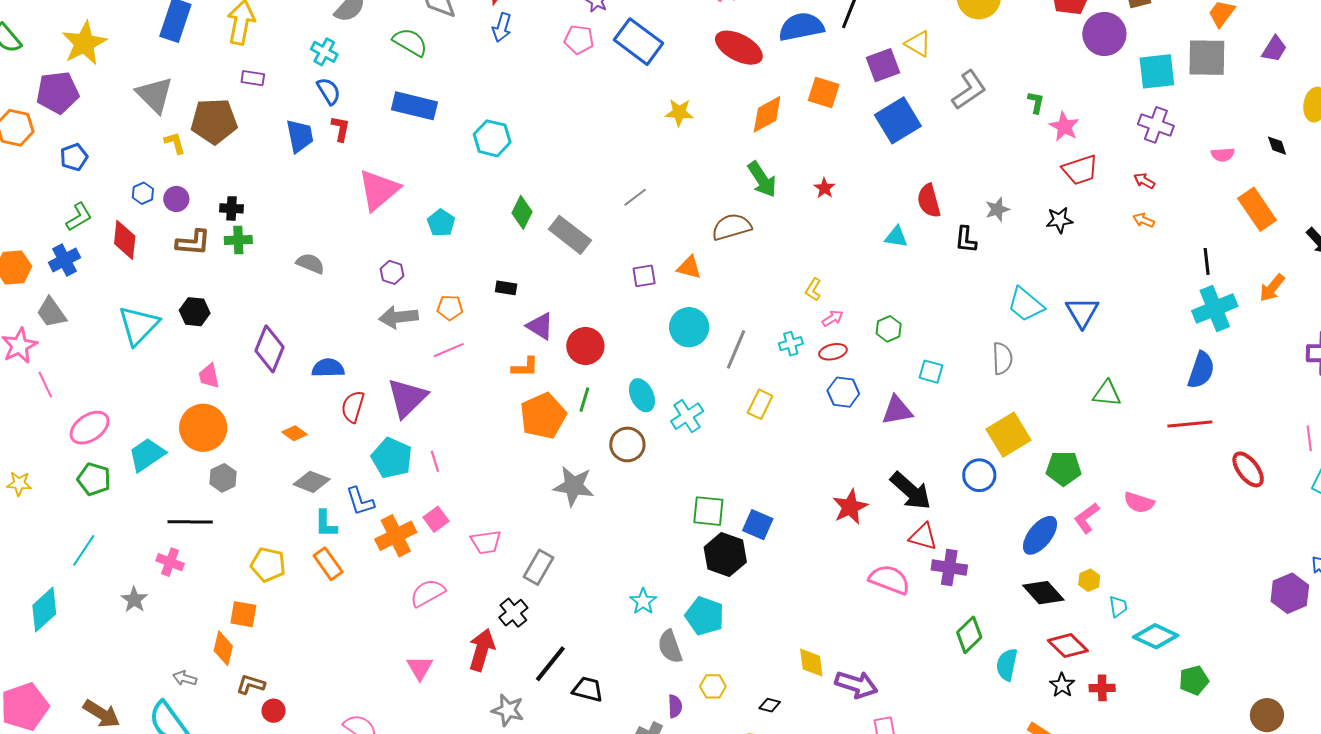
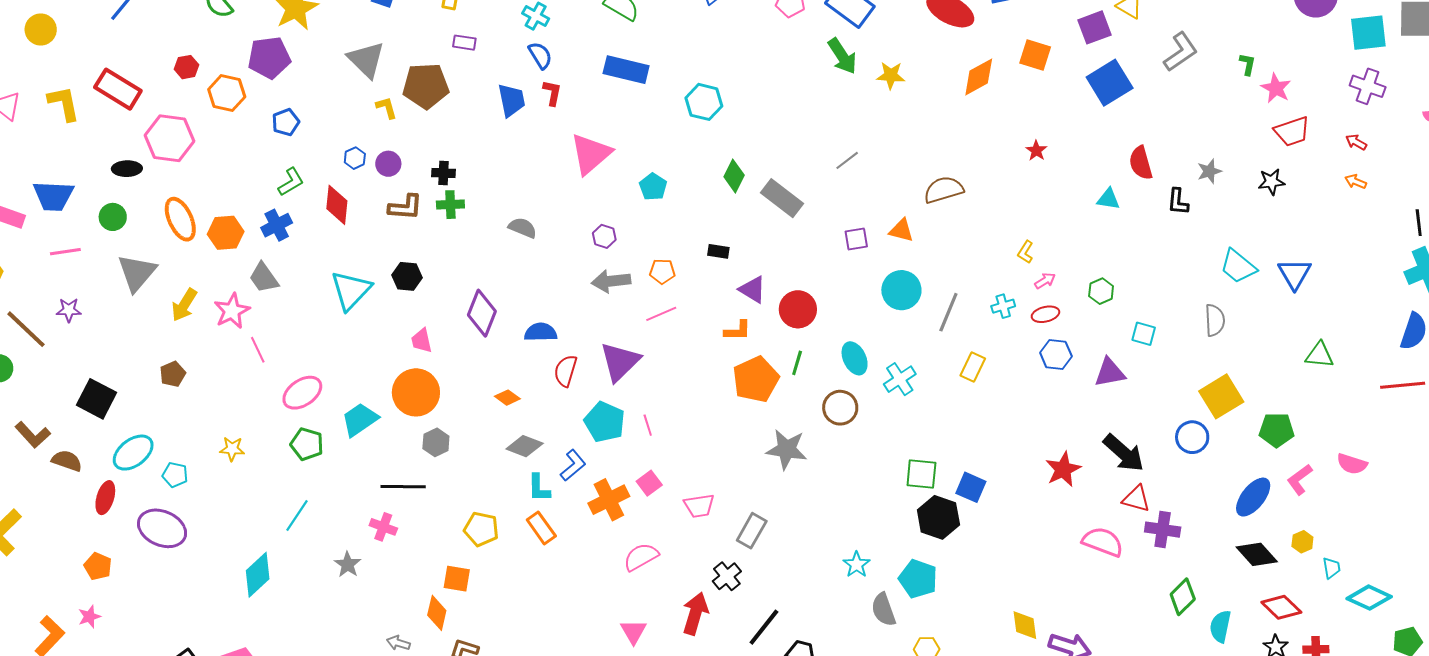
green arrow: (762, 179) -> (842, 56), moved
blue L-shape: (360, 501) -> (573, 465), turned -112

